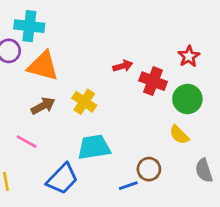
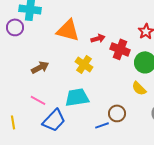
orange triangle: (43, 66) -> (68, 30), moved
yellow cross: (84, 102) -> (84, 64), moved
pink line: (27, 142) -> (38, 100), moved

